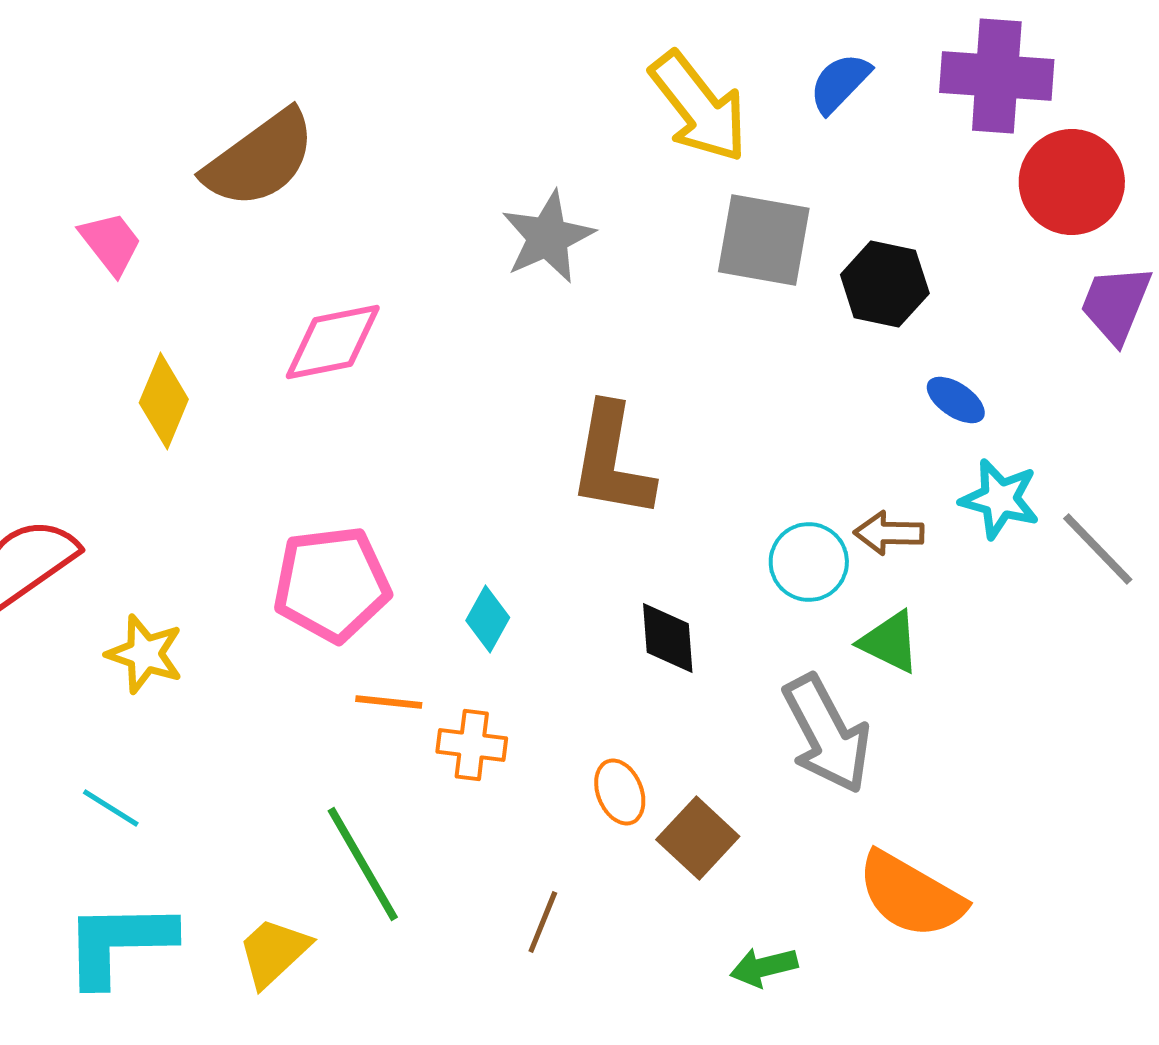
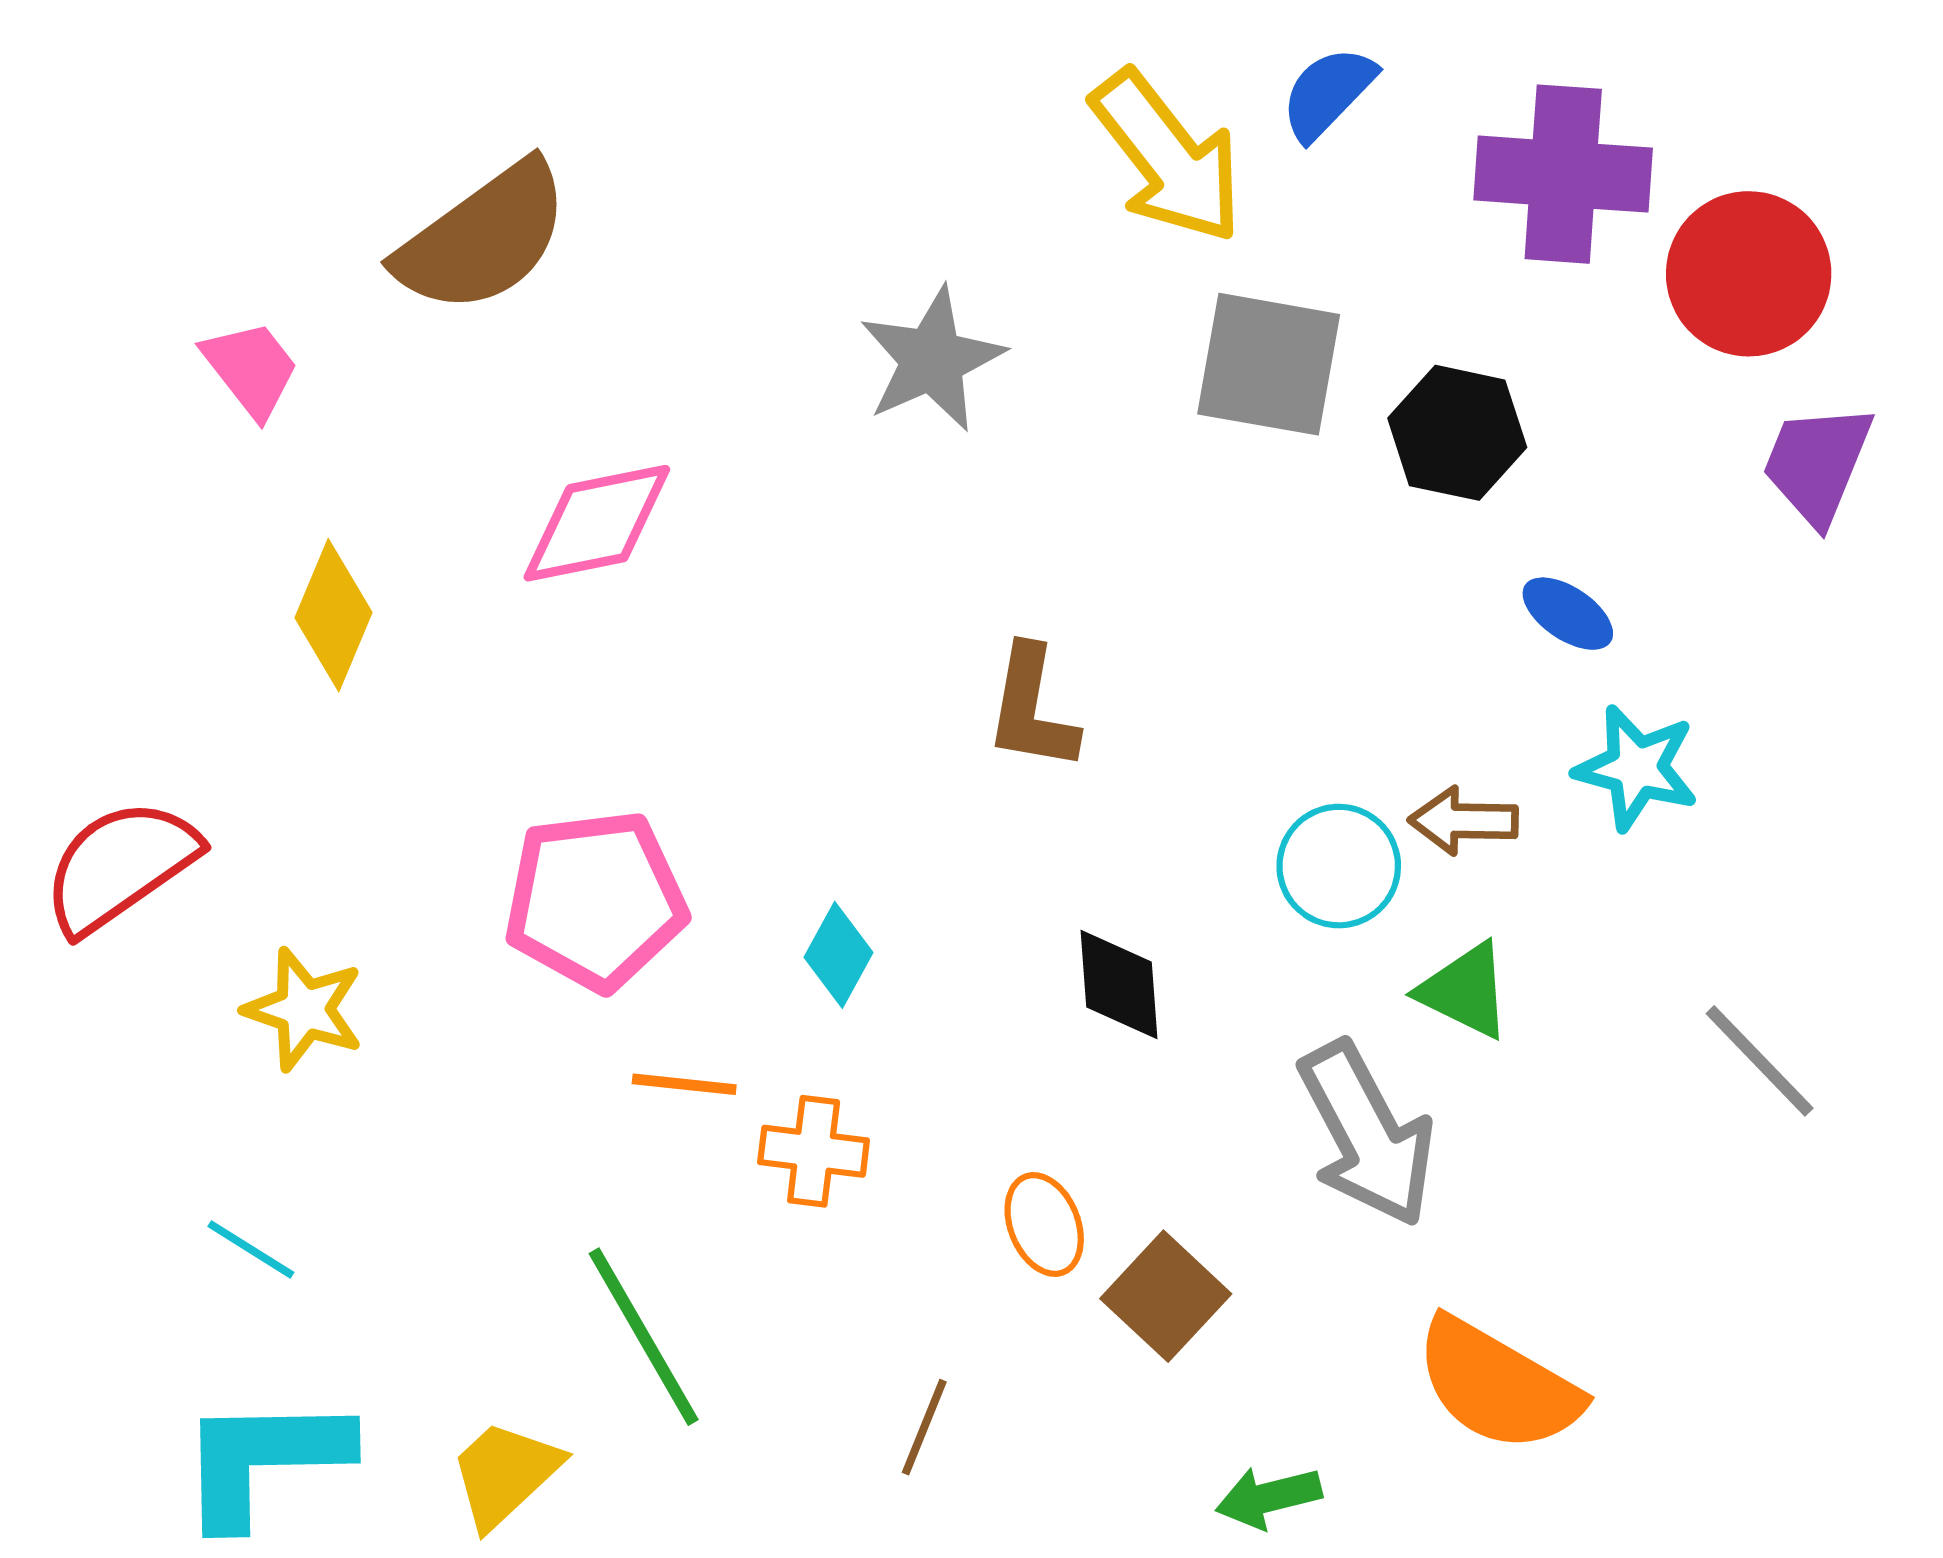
purple cross: (997, 76) -> (1563, 174), moved
blue semicircle: (840, 83) -> (1328, 93), moved
brown L-shape: (612, 461) -> (1032, 709), size x0.7
gray line: (1098, 549) -> (1760, 1061), moved

